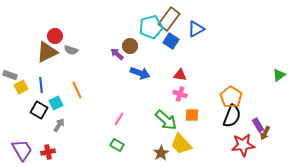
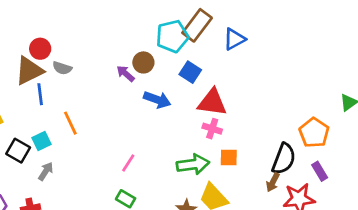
blue square: (171, 41) -> (190, 72), moved
red triangle: (180, 75) -> (212, 102), size x1.6
blue line: (41, 85) -> (40, 94), moved
orange pentagon: (231, 97) -> (314, 133), moved
green arrow: (166, 120) -> (193, 164), turned -50
brown arrow: (265, 133) -> (273, 182), moved

